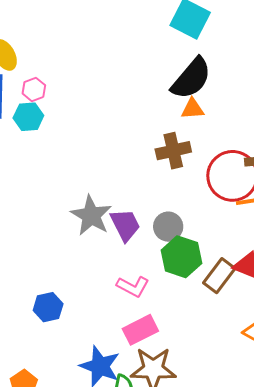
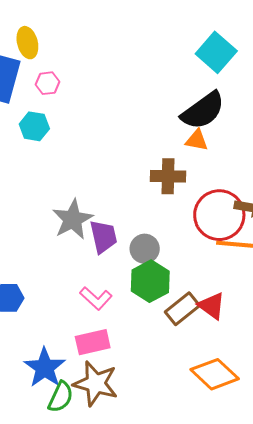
cyan hexagon: (28, 117) -> (34, 126), moved

